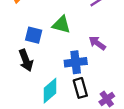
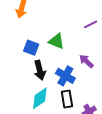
black arrow: (26, 60) -> (40, 70), moved
blue cross: (76, 62) -> (65, 76), turned 30

